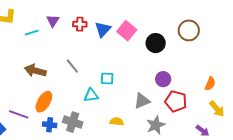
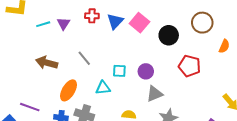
purple triangle: (53, 21) -> (63, 23), moved
purple circle: (163, 79) -> (146, 71), moved
orange semicircle: (210, 84) -> (224, 46), moved
red pentagon: (176, 101) -> (189, 66), moved
orange ellipse: (44, 102) -> (68, 90), moved

